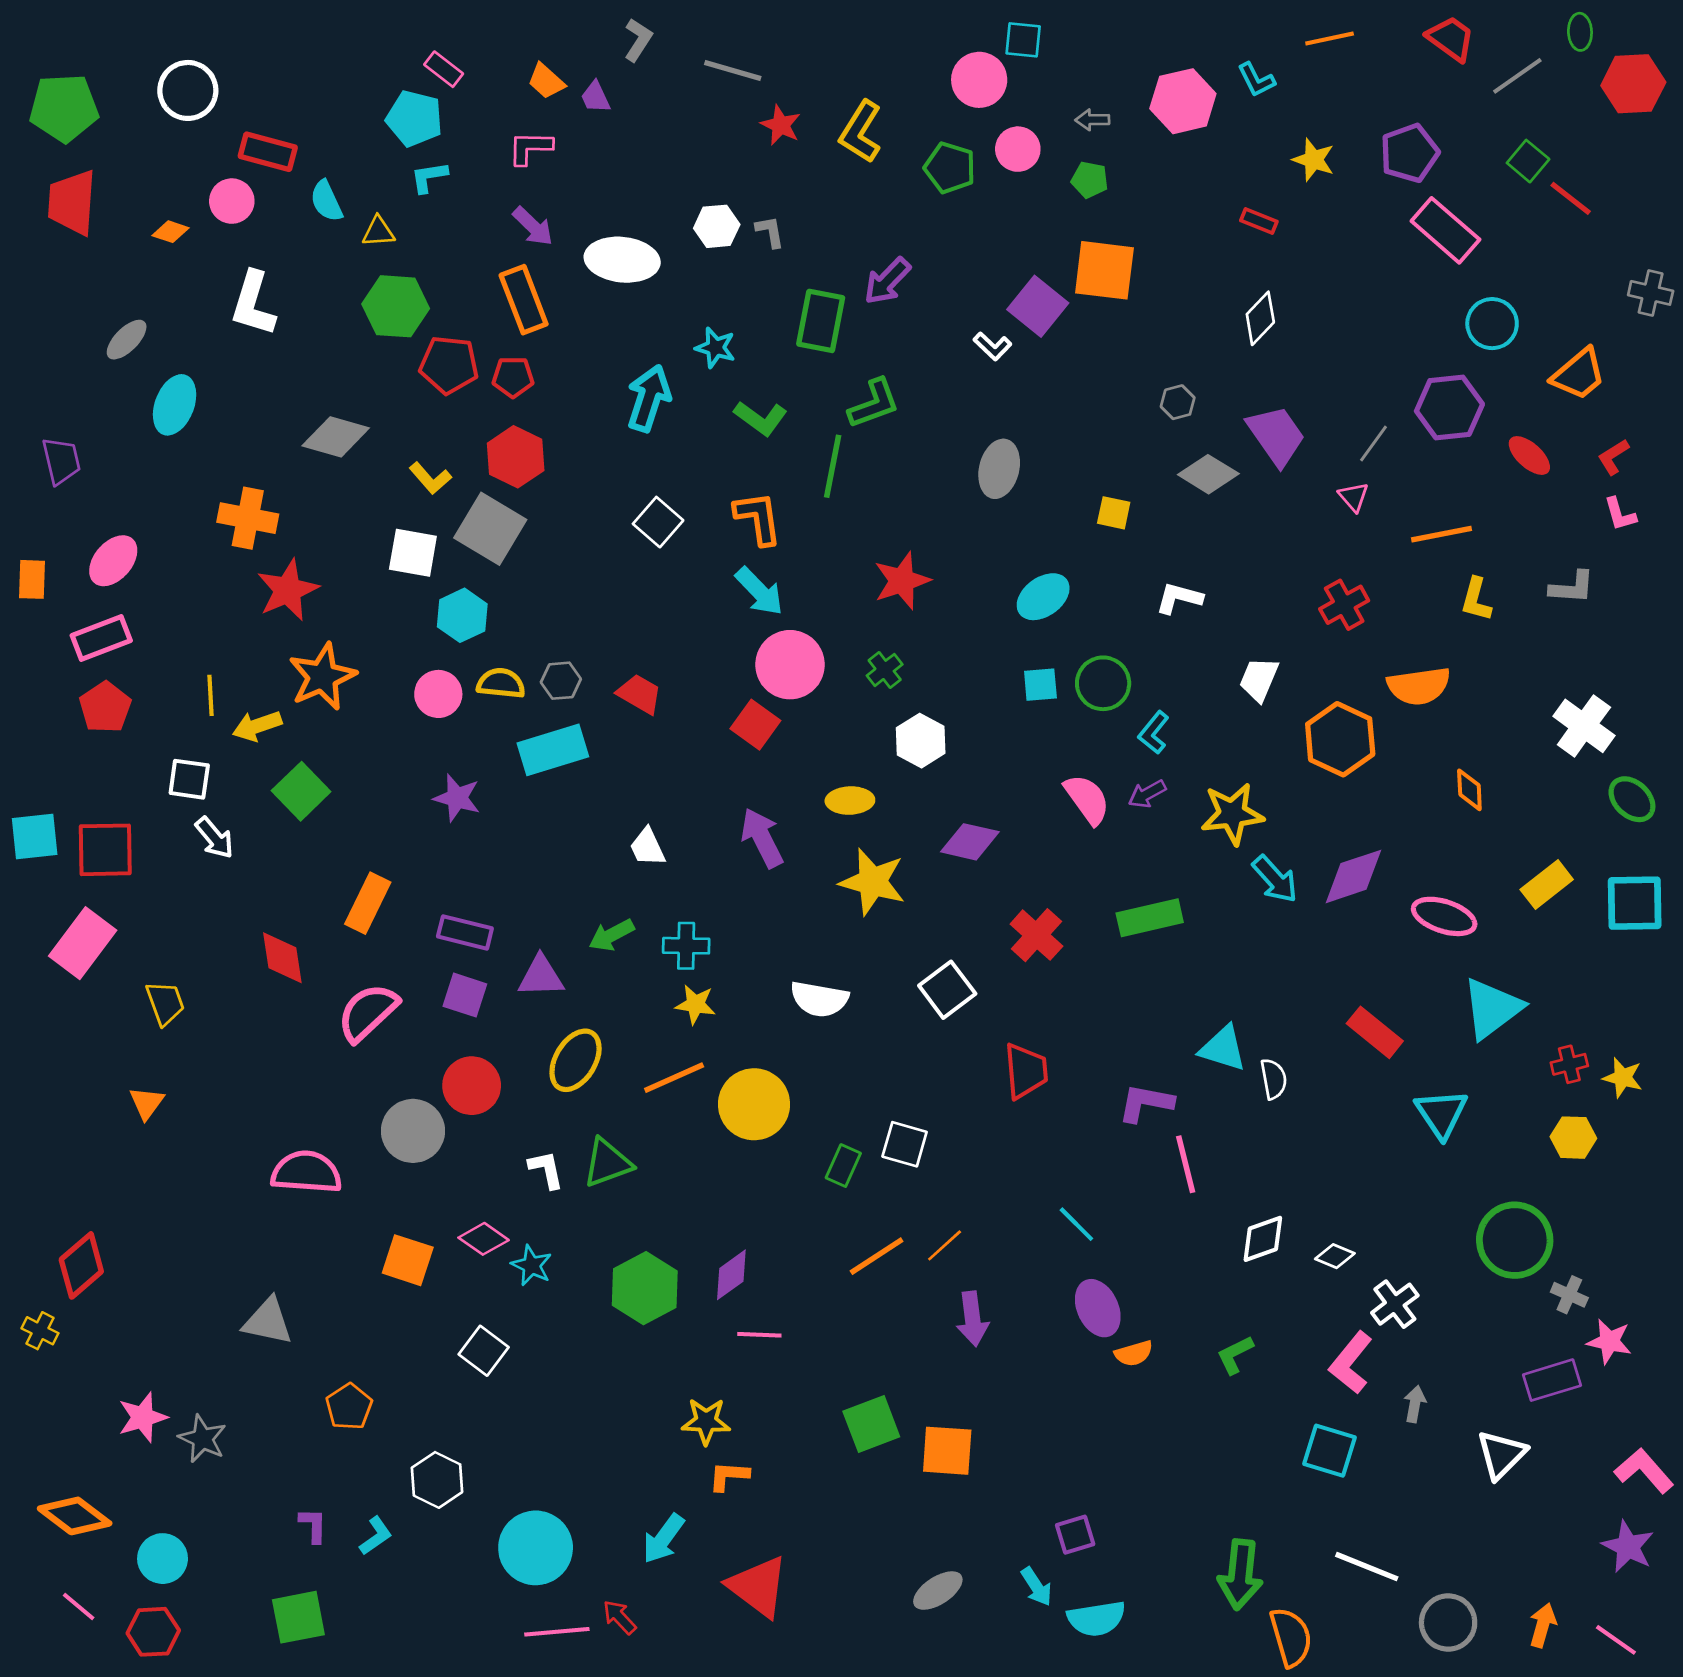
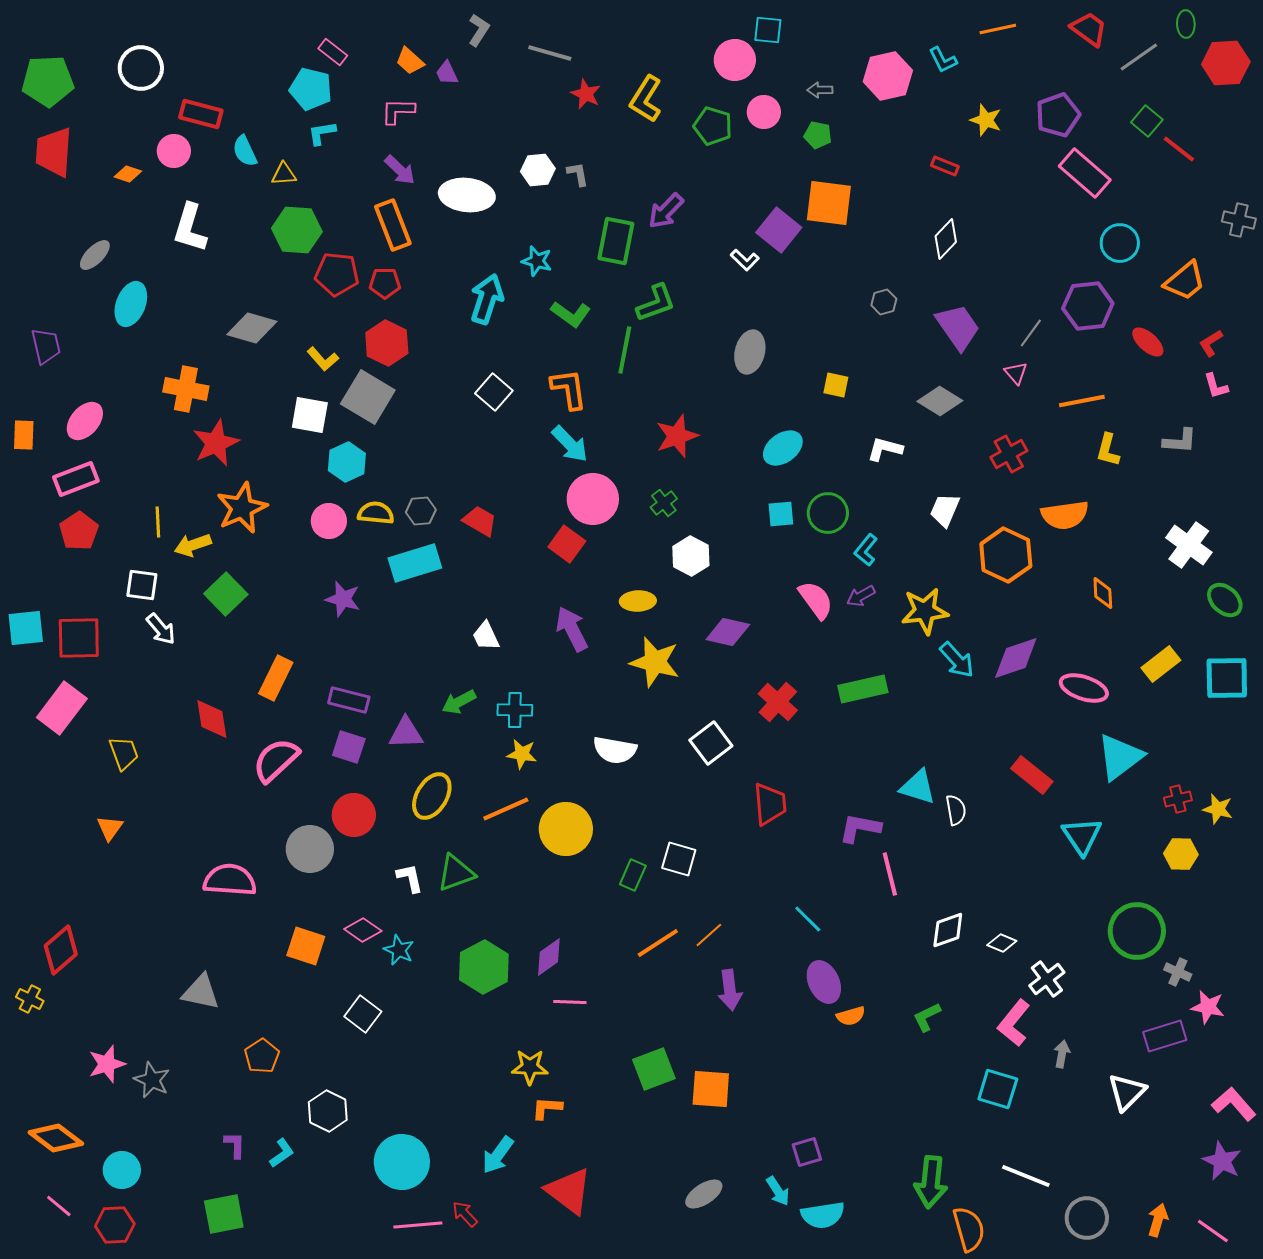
gray diamond: (1208, 474) -> (940, 401), moved

